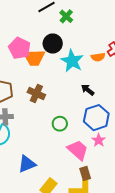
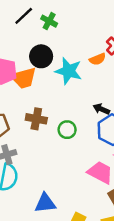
black arrow: (88, 90) -> (101, 109), moved
green circle: (60, 124) -> (67, 130), moved
blue triangle: (27, 164) -> (45, 203), turned 30

